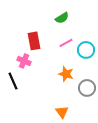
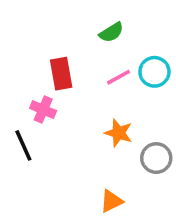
cyan circle: (86, 50) -> (154, 72), moved
orange triangle: (62, 112) -> (111, 201), turned 40

